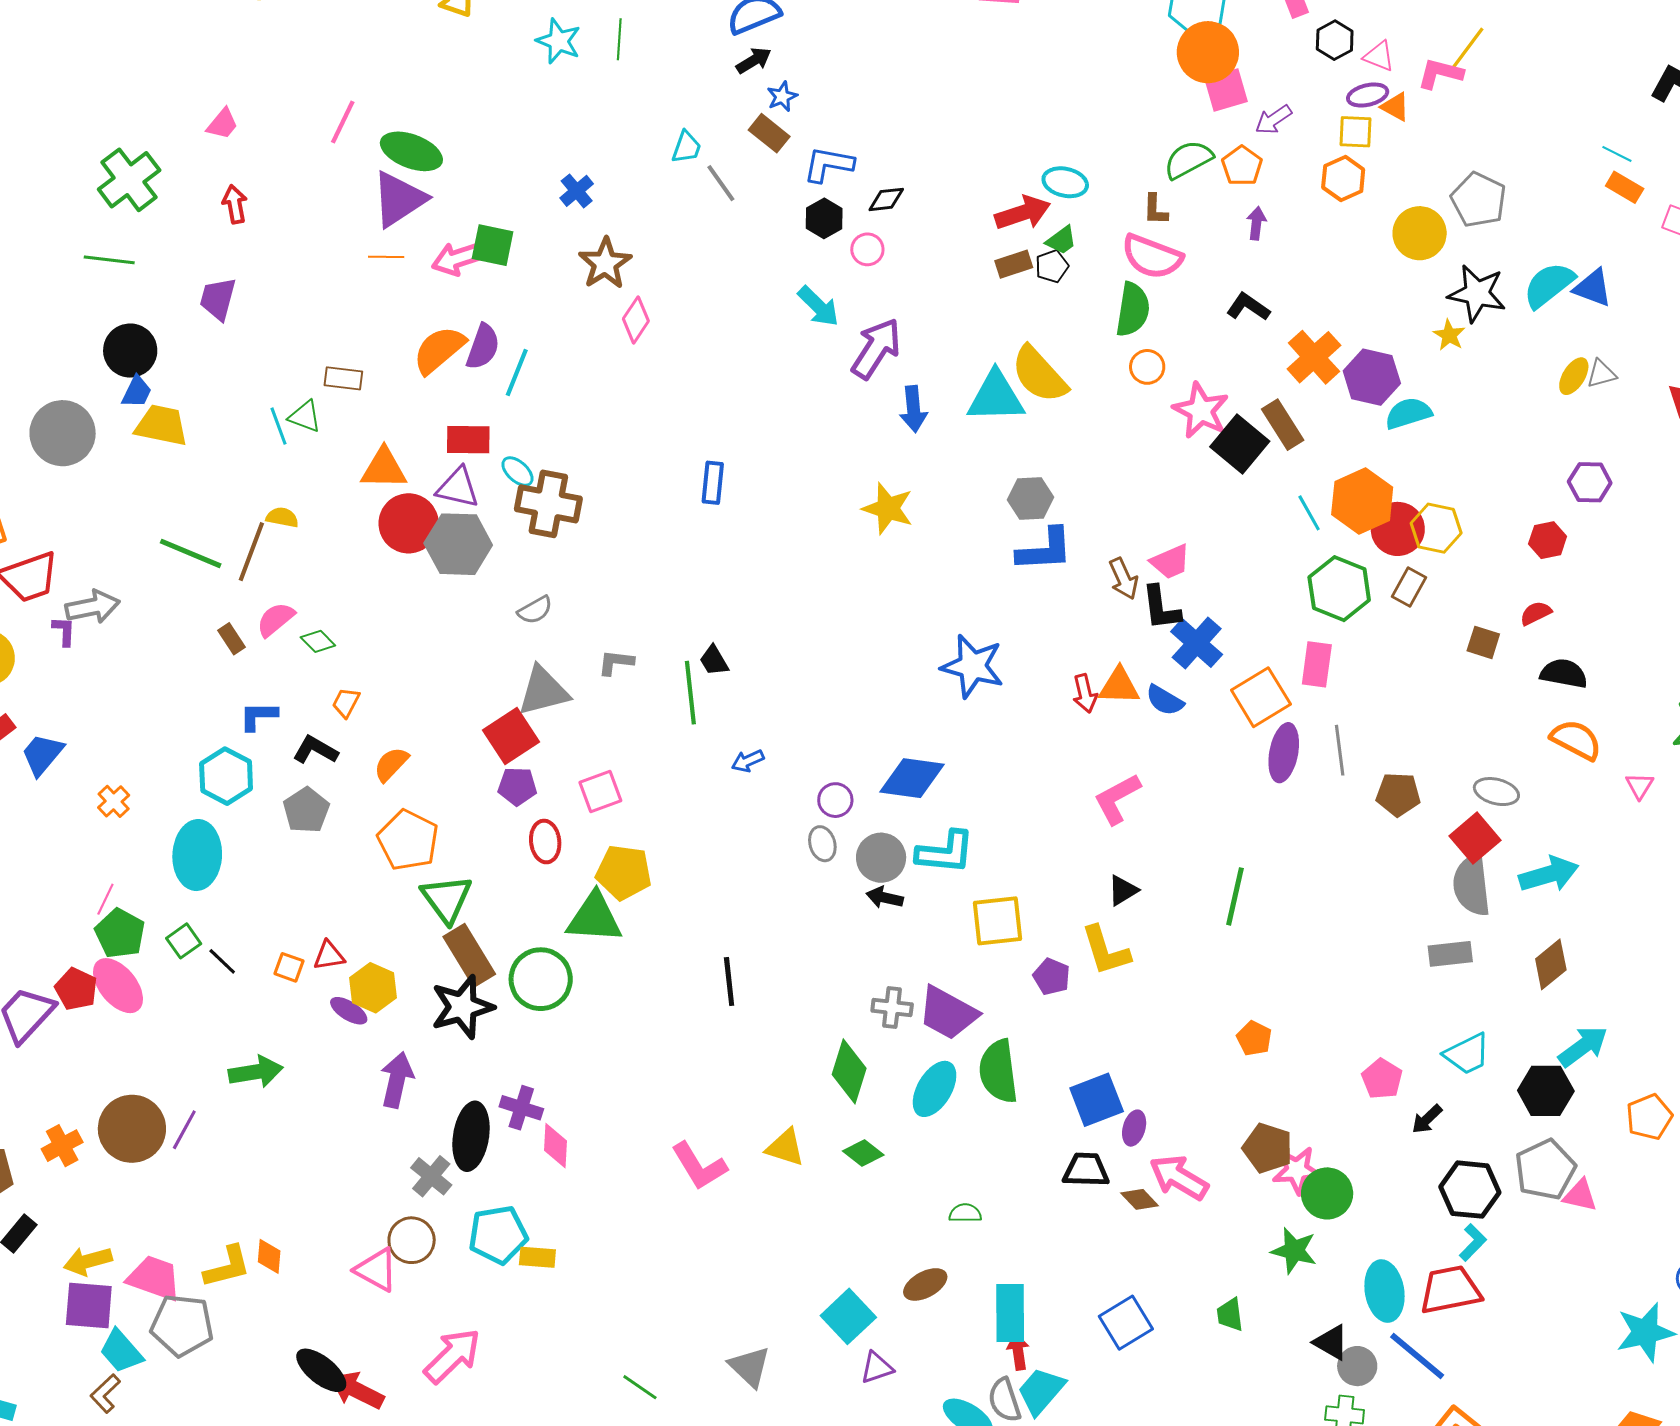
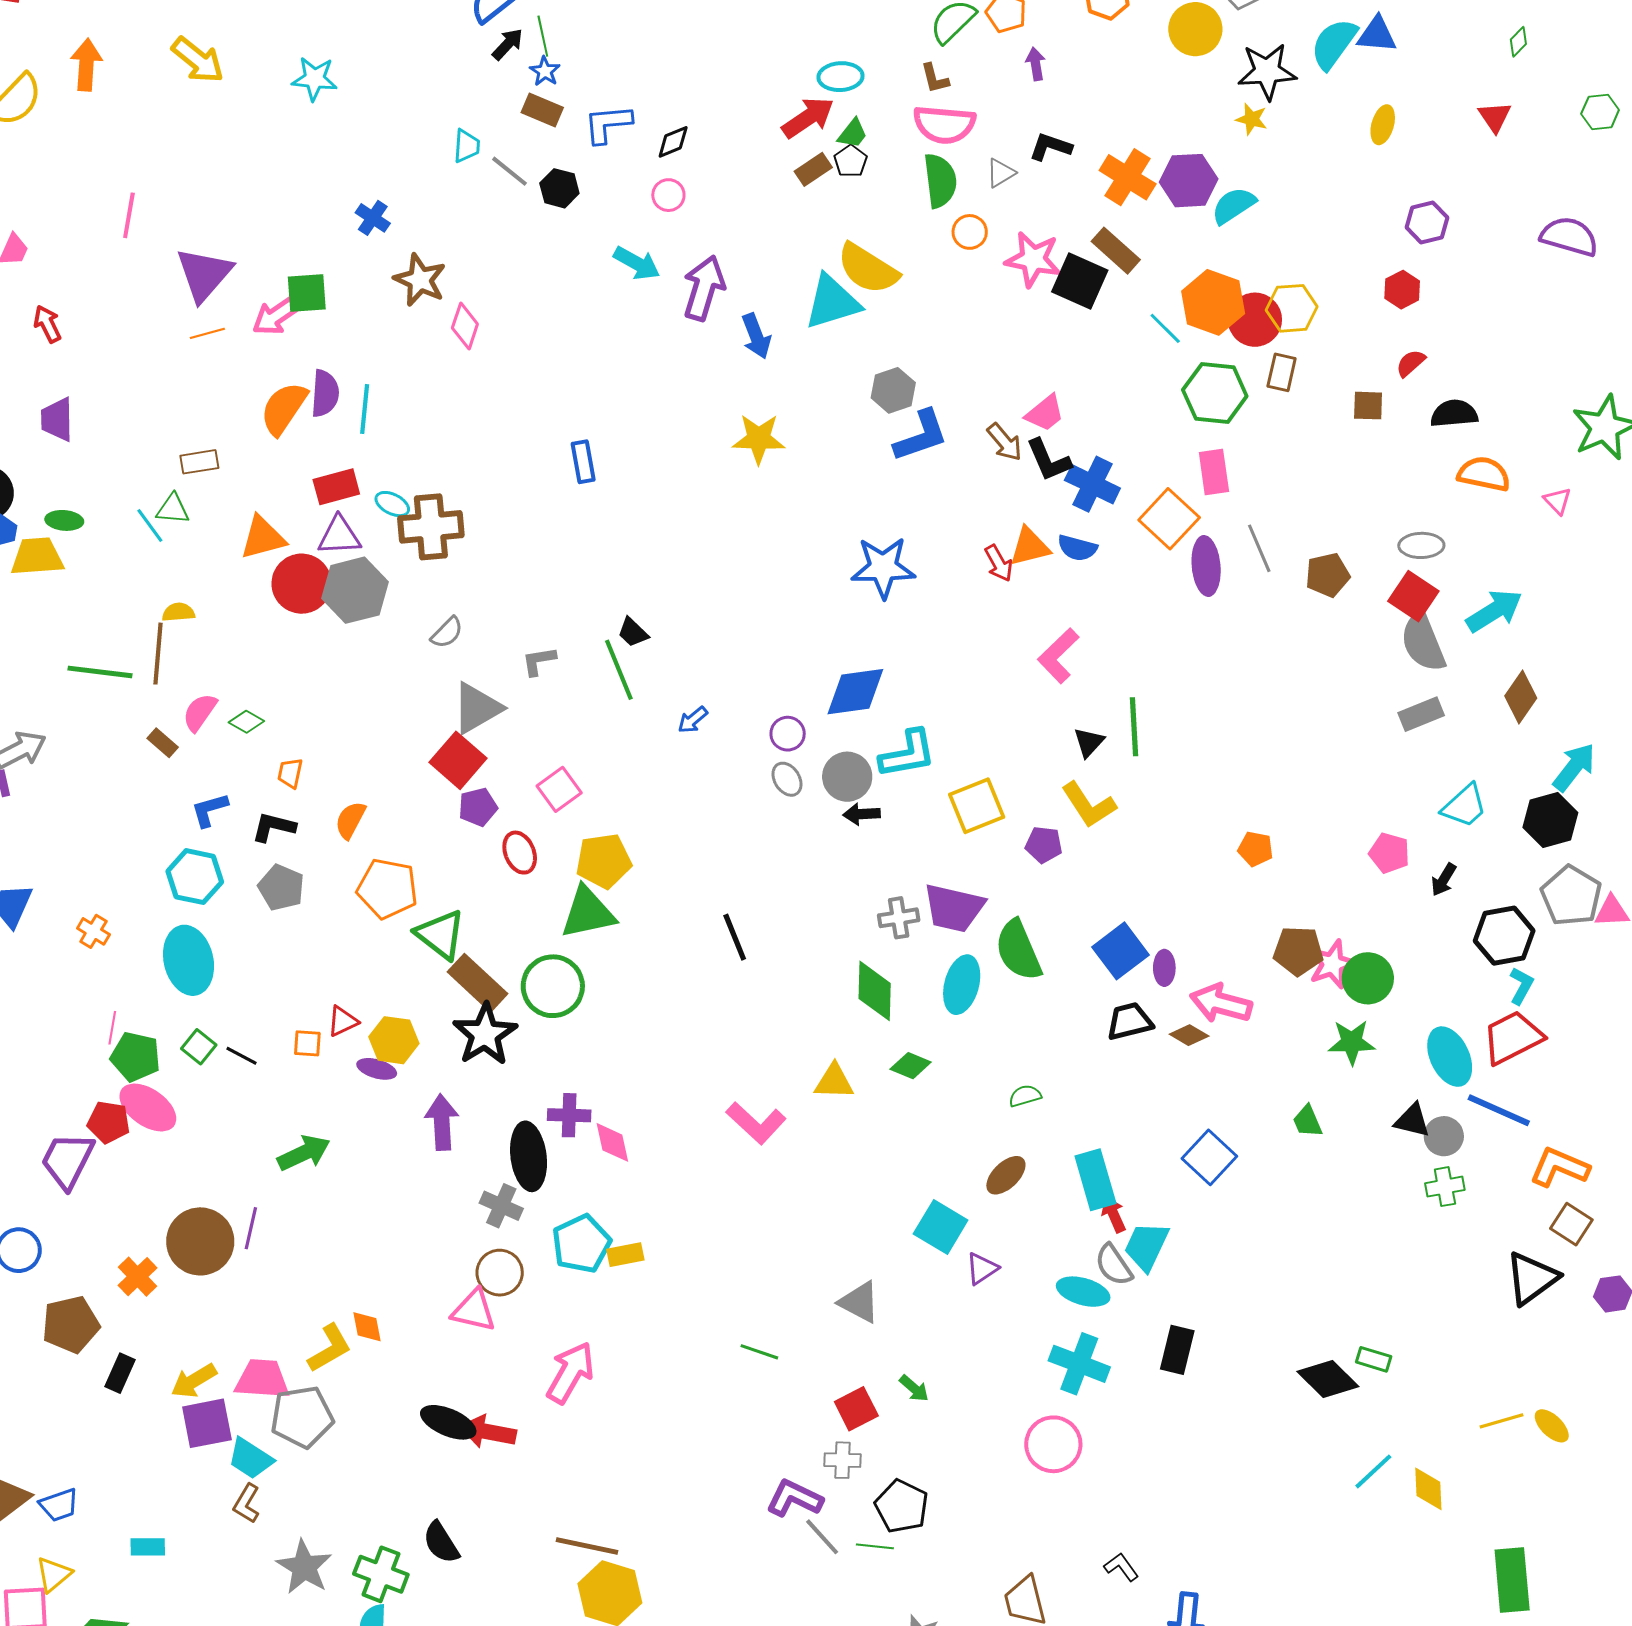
green line: (619, 39) -> (543, 36), moved
green ellipse: (411, 151) -> (64, 520), moved, size x0.6
black hexagon: (824, 218) -> (559, 188), moved
gray triangle: (1601, 374) -> (1001, 173), moved
green line: (1235, 896) -> (1134, 727), moved

